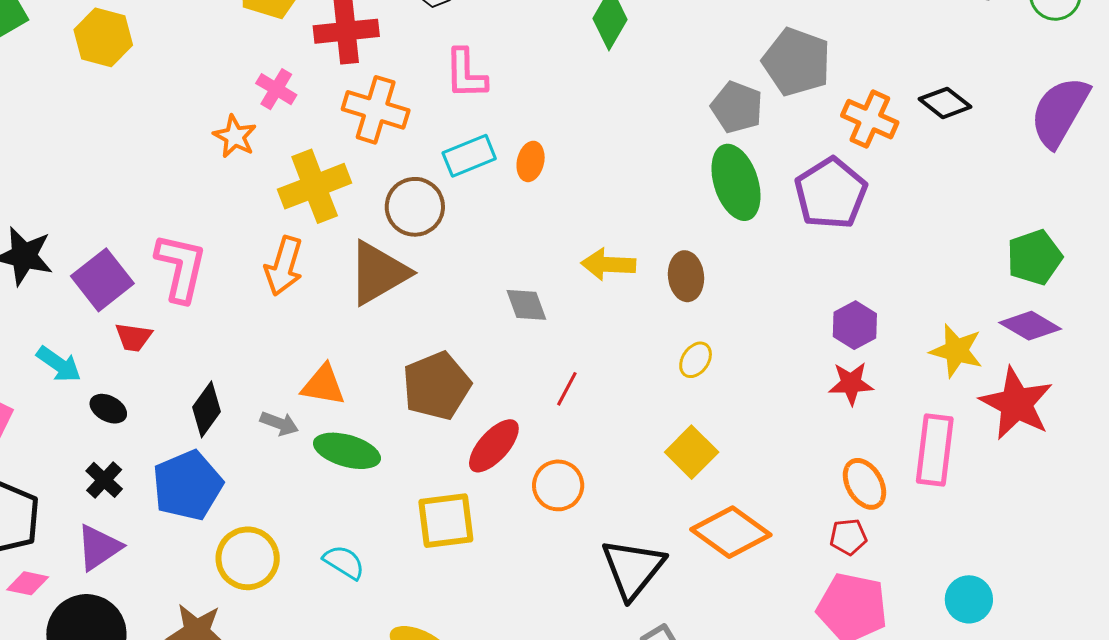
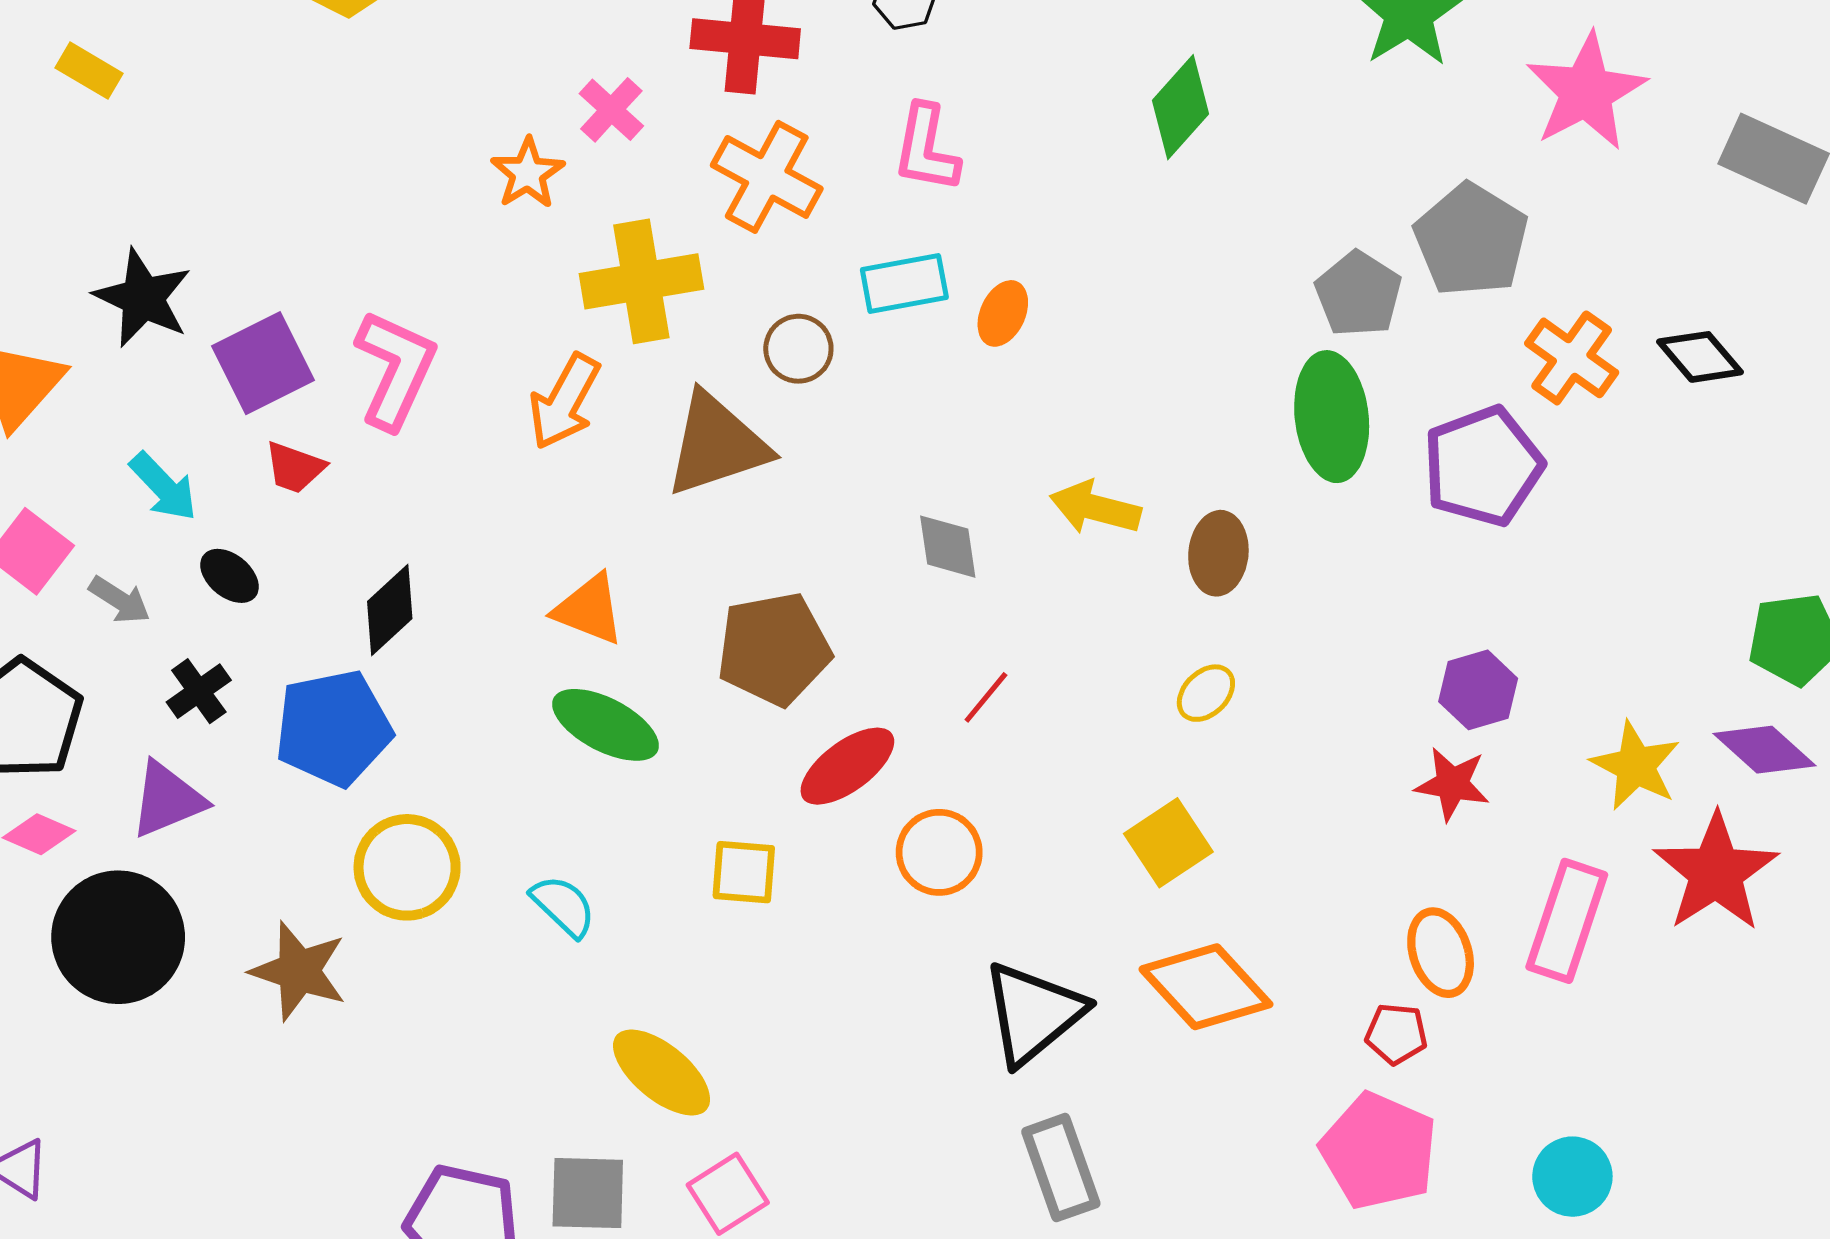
brown circle: (415, 207) -> (798, 349), size x0.7
gray arrow: (279, 423) -> (120, 600), moved
yellow square: (446, 521) -> (744, 872), size x0.7

